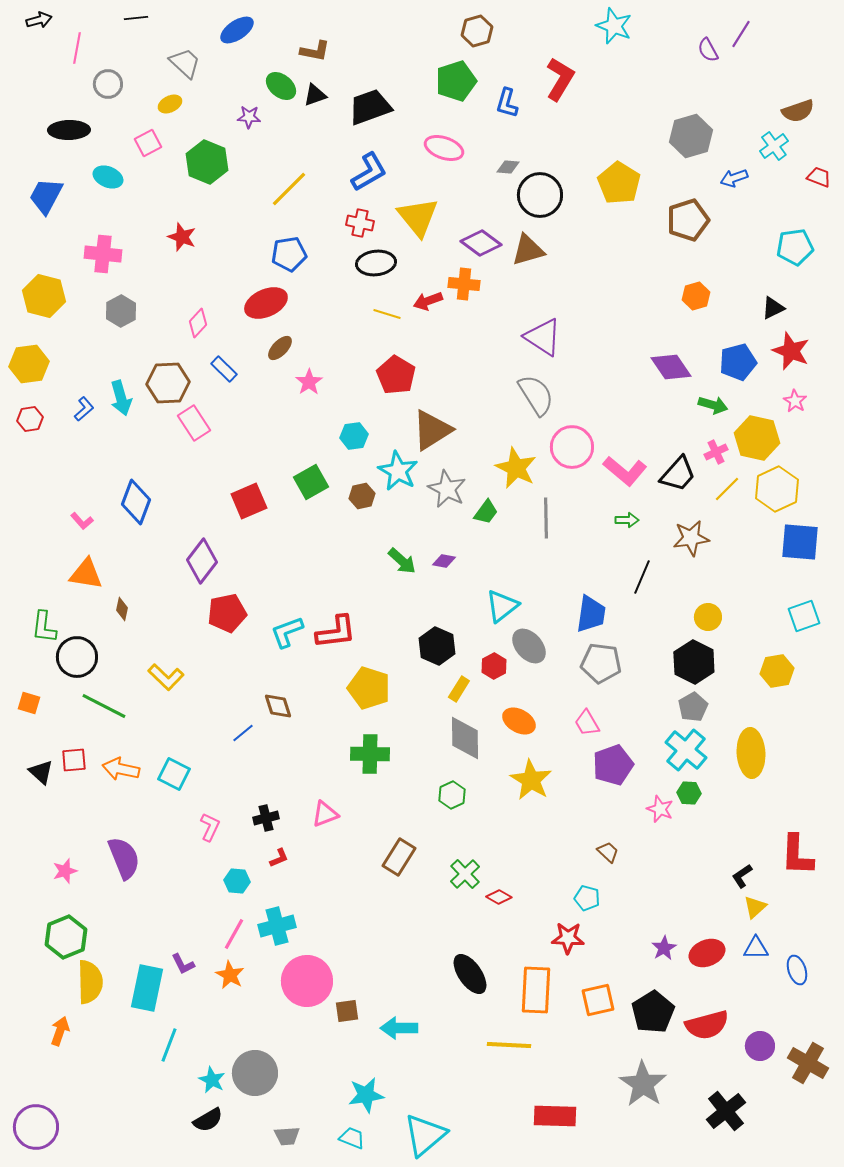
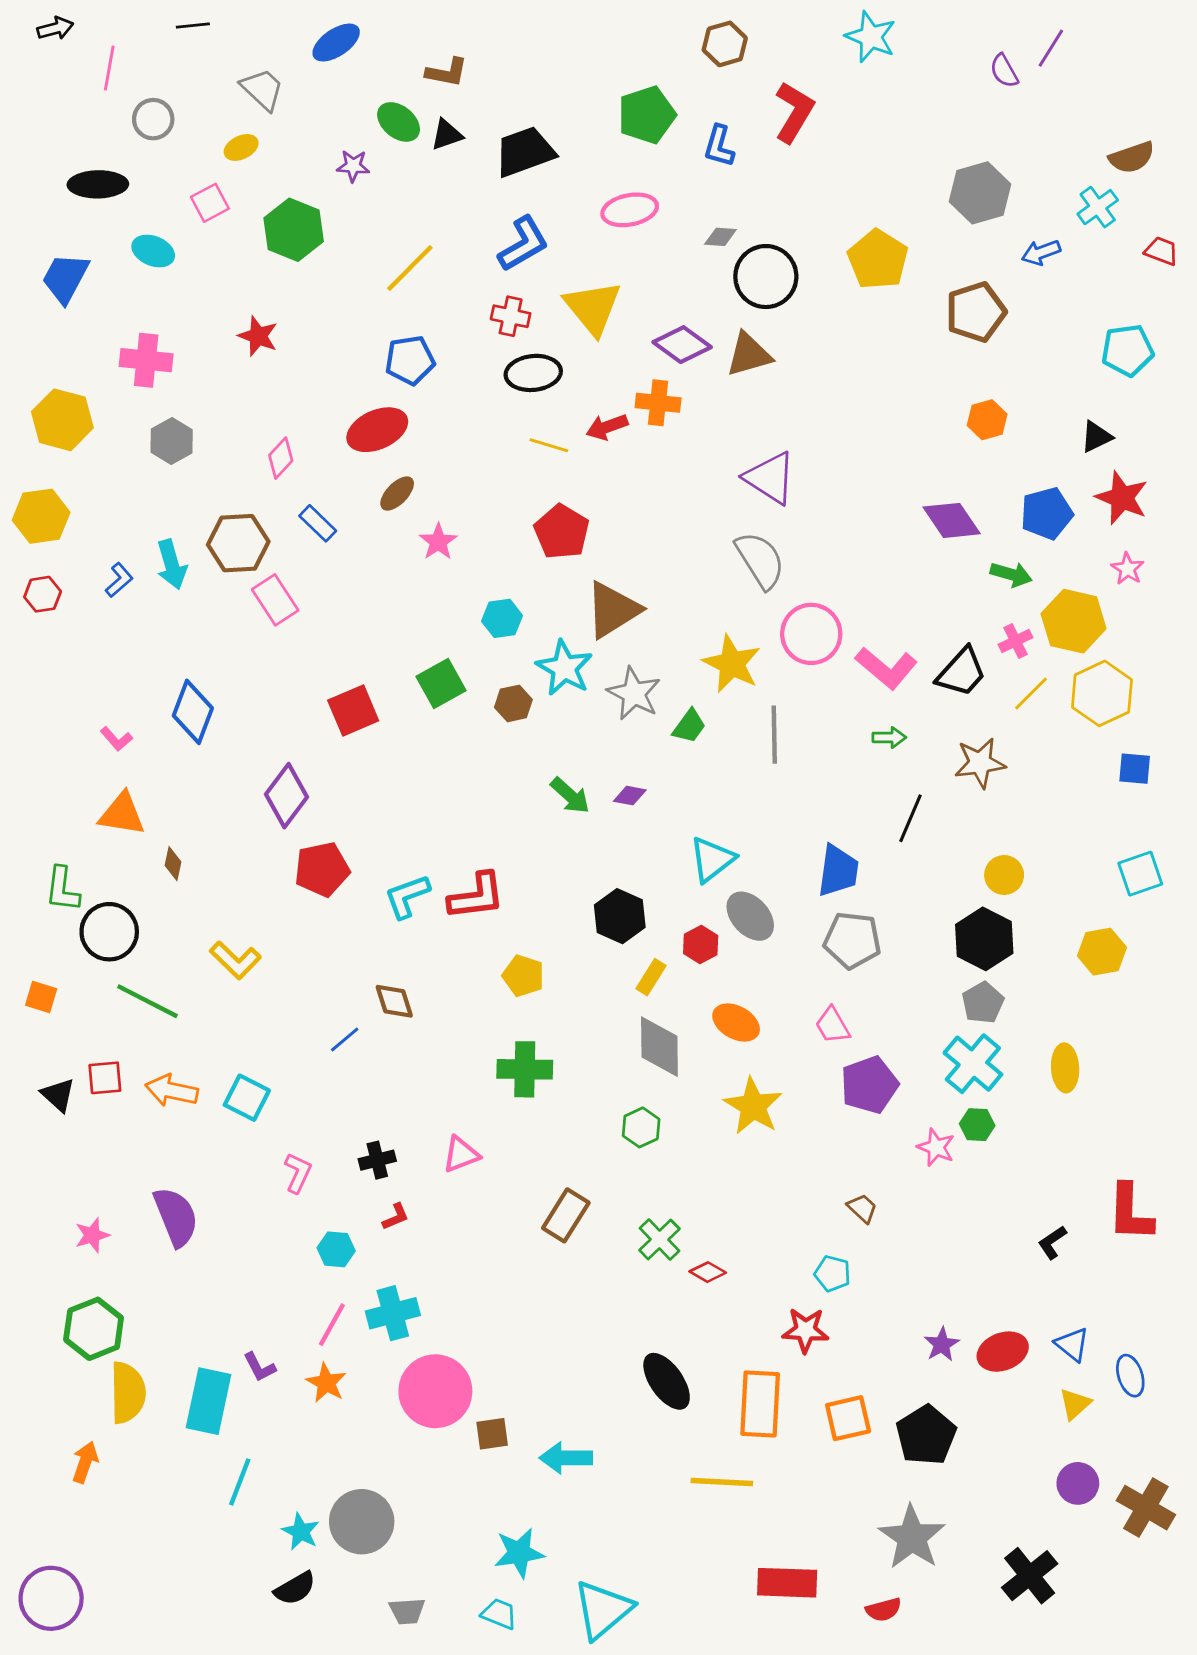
brown hexagon: (477, 31) -> (725, 44), moved
pink ellipse: (444, 148) -> (630, 210), turned -30
blue square: (800, 542) -> (1135, 769), size x0.6
yellow pentagon: (369, 688) -> (523, 976), size x0.7
yellow ellipse: (751, 753) -> (1065, 1068), size x0.7
yellow triangle: (755, 907) -> (1075, 1404), moved
blue triangle: (756, 948) -> (1072, 1344), turned 40
red semicircle: (707, 1025) -> (884, 1610), moved, size x0.6

